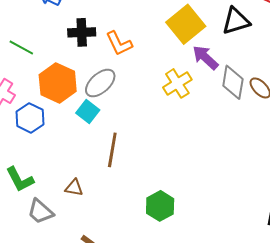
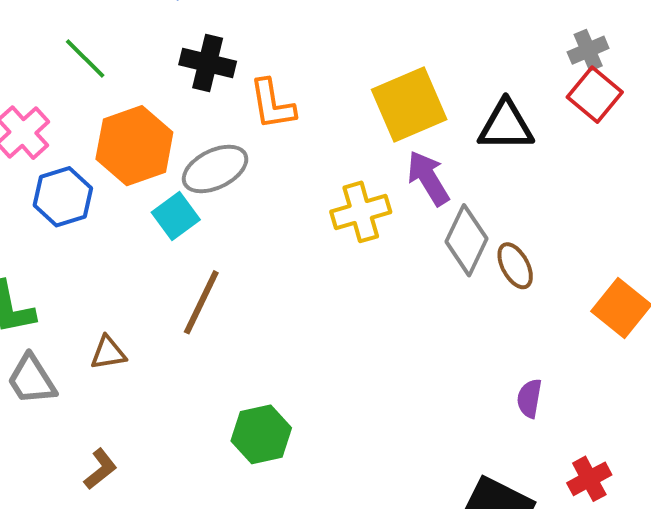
brown triangle: (74, 188) -> (108, 353), turned -36

